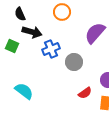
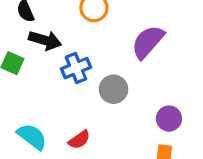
red semicircle: (85, 93) -> (79, 140), moved

